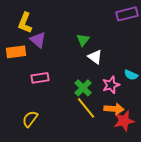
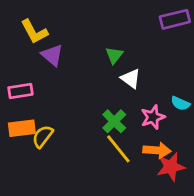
yellow L-shape: (25, 23) -> (34, 32), turned -50
orange rectangle: (16, 52) -> (22, 128), moved
pink rectangle: (40, 78) -> (20, 91), moved
yellow semicircle: (30, 119) -> (43, 136), moved

